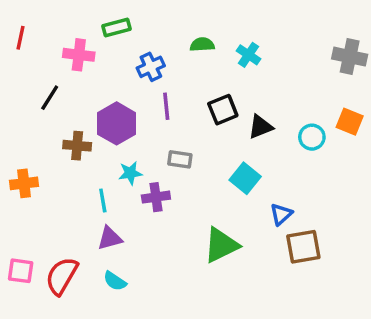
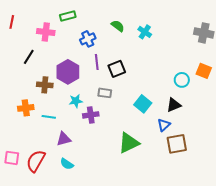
green semicircle: (202, 45) -> (118, 26), turned 40
black square: (223, 110) -> (117, 69), moved
black triangle: (260, 127) -> (174, 105), moved
orange cross: (24, 183) -> (26, 108), moved
cyan line: (103, 201) -> (49, 117), moved, turned -72

